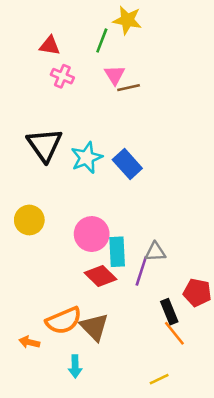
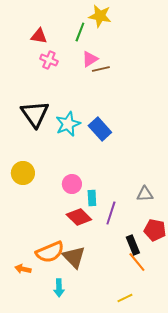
pink triangle: (115, 75) -> (90, 59), turned 30
pink circle: (92, 234) -> (72, 184), size x0.7
cyan rectangle: (117, 252) -> (92, 198), size x0.7
gray triangle: (155, 252) -> (145, 194), moved

